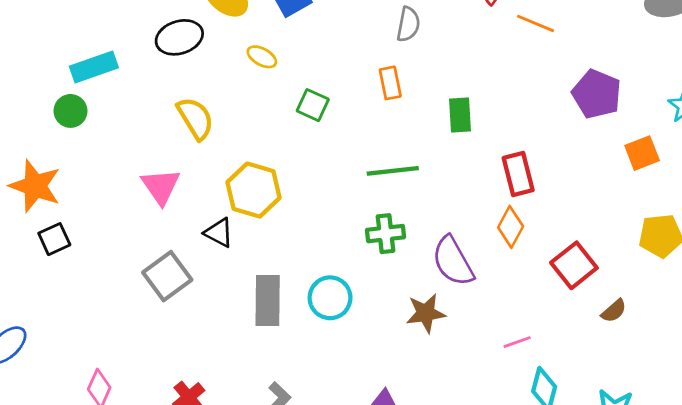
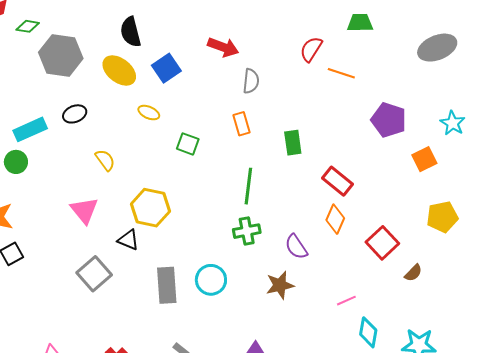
black ellipse: (179, 37) -> (75, 114), moved, size x0.7
yellow semicircle: (195, 118) -> (105, 160), size x0.7
green line: (393, 171) -> (248, 186), turned -72
red rectangle: (518, 174) -> (338, 181), turned -32
purple semicircle: (453, 261) -> (296, 247), size x0.7

